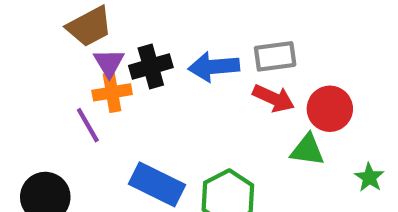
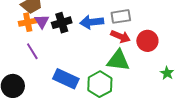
orange cross: (112, 92) -> (28, 22), moved
green triangle: (307, 150) -> (118, 60), moved, size x1.4

